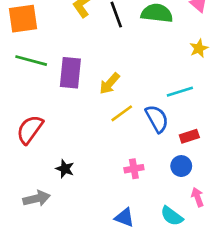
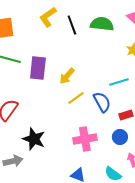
black star: (65, 169) -> (34, 139), size x1.6
pink cross: (134, 169) -> (85, 139), size x1.6

